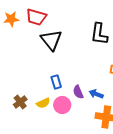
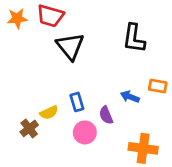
blue arrow: (96, 94) -> (130, 97), moved
yellow semicircle: (43, 103) -> (49, 113), moved

